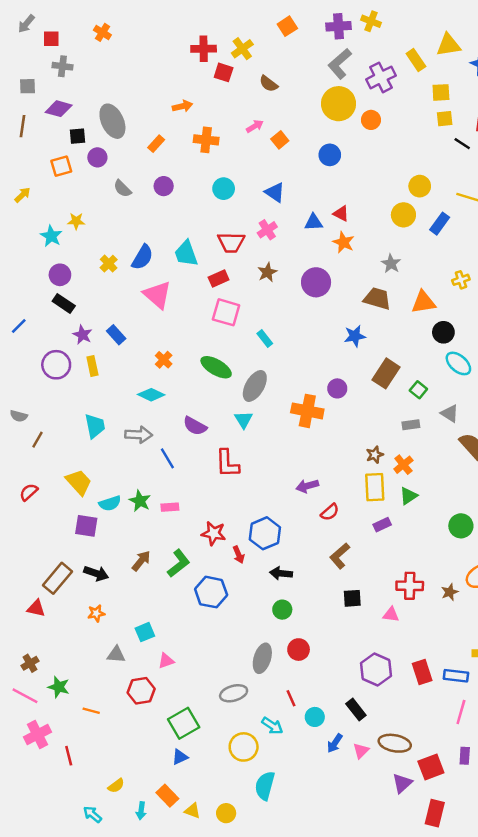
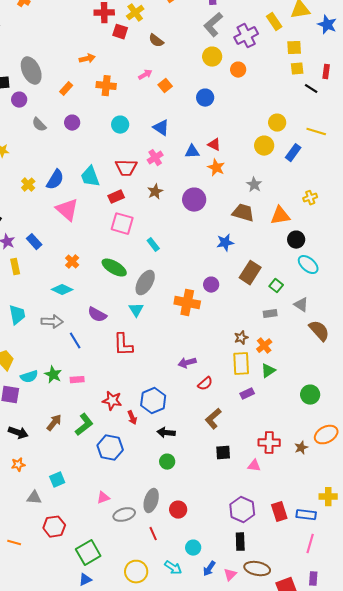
yellow circle: (339, 104) -> (212, 57), size x0.7
red circle: (299, 650) -> (178, 510), moved
pink triangle: (166, 661) -> (103, 498), moved
gray ellipse: (234, 693) -> (124, 515), moved
red line: (291, 698) -> (153, 534), moved
black rectangle: (356, 709) -> (240, 542), moved, turned 36
cyan arrow: (272, 726) -> (173, 568), moved

